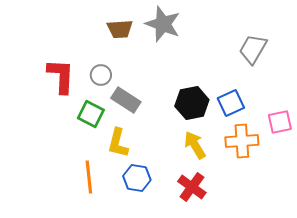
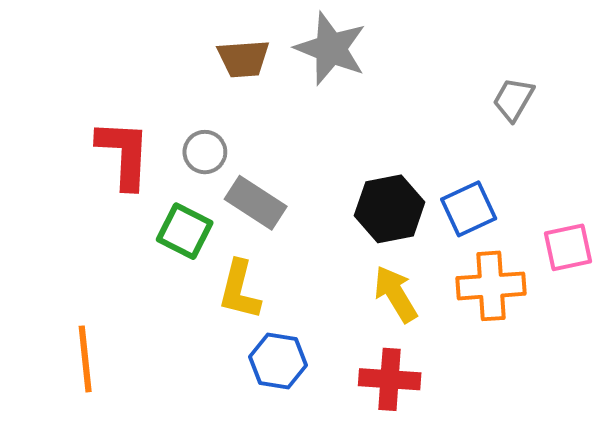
gray trapezoid: (253, 49) -> (513, 99), size x0.7
orange line: (89, 177) -> (85, 359), moved
red cross: (192, 187) -> (390, 379), turned -32

